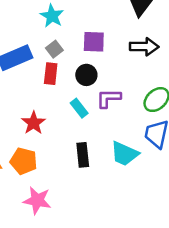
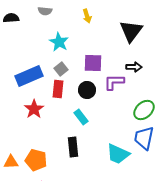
black arrow: (144, 47) -> (134, 67), size x0.7
purple L-shape: (109, 98) -> (114, 82), moved
red star: (34, 123) -> (34, 109), moved
black rectangle: (83, 155) -> (73, 147), moved

